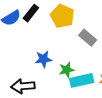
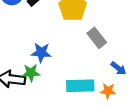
green star: (67, 70) -> (31, 73), moved

